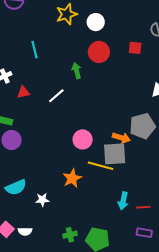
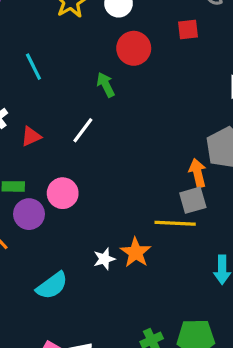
orange arrow: (121, 138) -> (198, 173), turned -108
pink circle: (83, 139) -> (63, 193), moved
gray square: (115, 154) -> (193, 200), size x0.7
white star: (42, 200) -> (104, 259), moved

